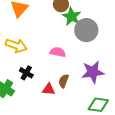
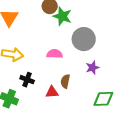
gray circle: (86, 30) -> (84, 39), moved
purple star: (93, 72) -> (92, 68), size x0.6

